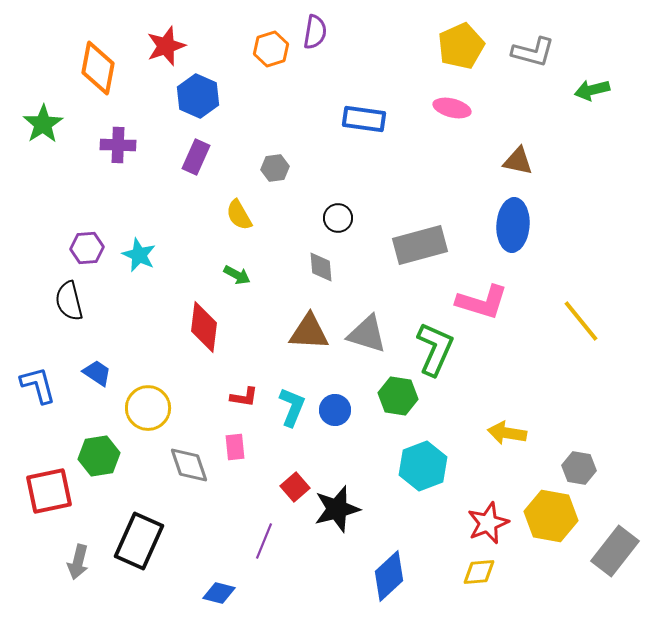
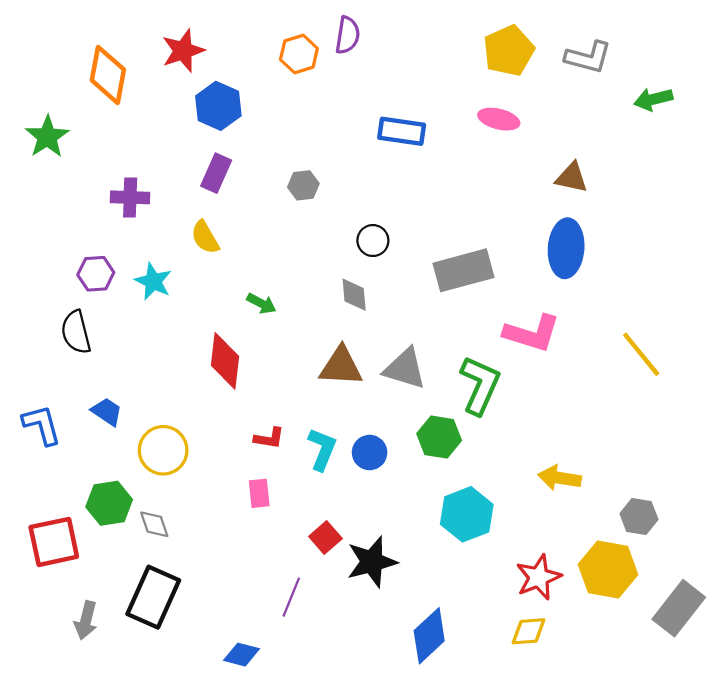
purple cross: (118, 145) -> (130, 197), moved
yellow semicircle: (239, 215) -> (205, 237), moved
gray diamond: (189, 465) -> (154, 524), moved, size x0.7

